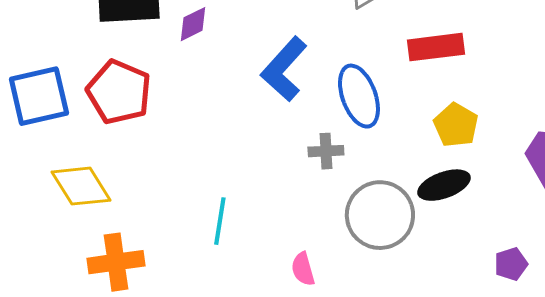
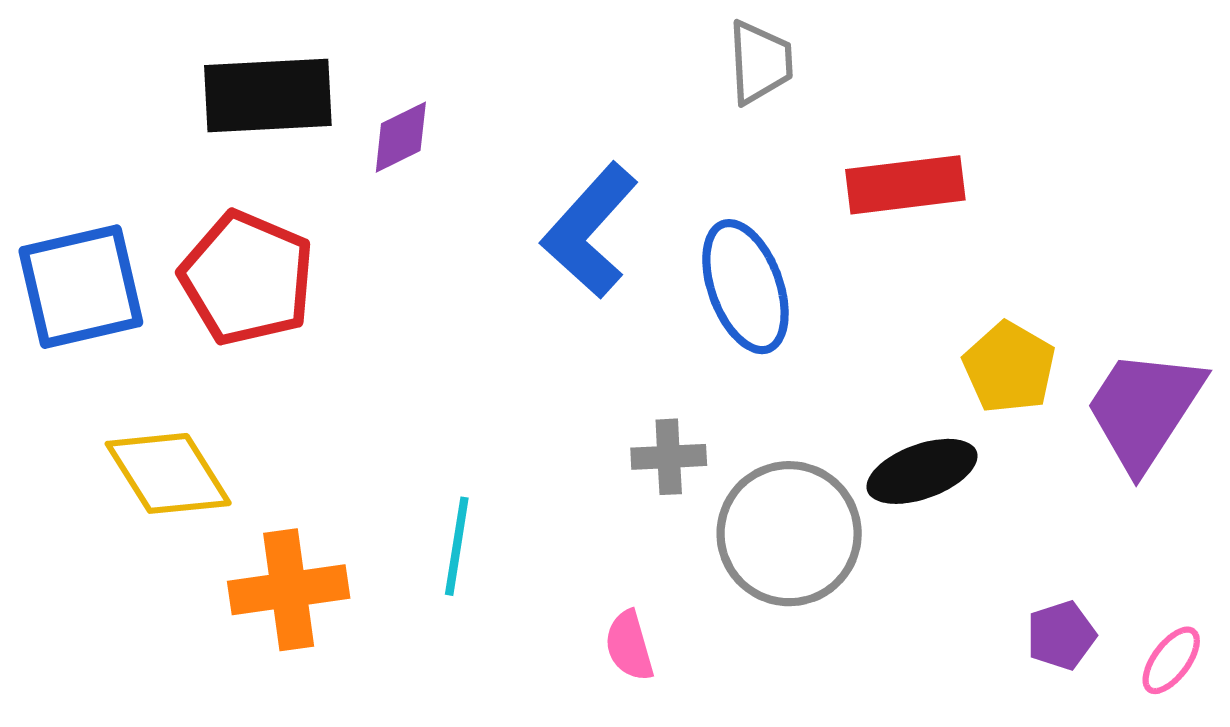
yellow pentagon: (456, 125) -> (1009, 368), moved
gray cross: (326, 151) -> (669, 457), moved
orange cross: (116, 262) -> (289, 590), moved

